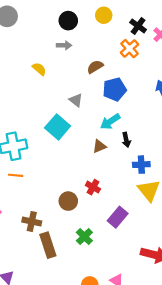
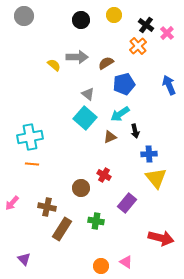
gray arrow: (64, 45) -> (77, 57), moved, size x1.5
cyan square: (58, 127) -> (85, 118), moved
green cross: (84, 237) -> (96, 221), turned -35
brown rectangle: (48, 245) -> (62, 229), turned 50

